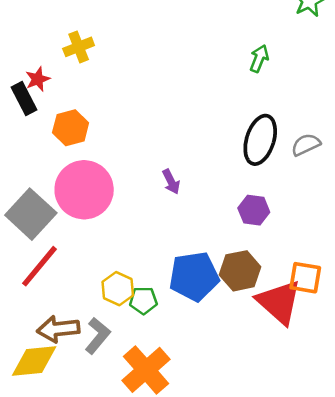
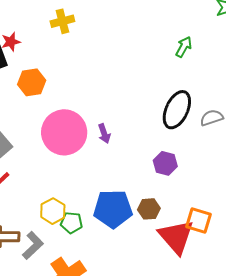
yellow cross: (79, 47) -> (62, 21), moved
pink circle: (84, 190) -> (64, 132), moved
brown hexagon: (240, 271) -> (149, 209), size x0.7

